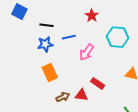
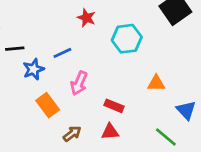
black line: (46, 25) -> (15, 49), moved
pink arrow: (87, 52) -> (79, 83), moved
red triangle: (81, 95) -> (110, 132), moved

